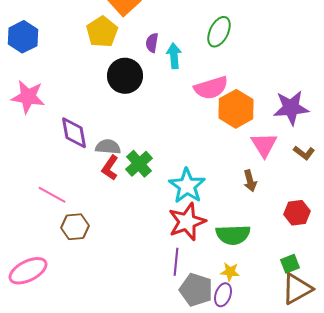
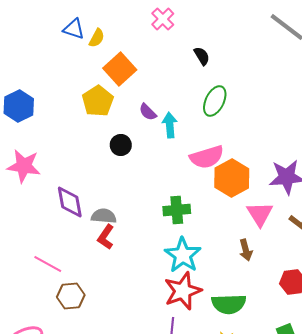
purple semicircle: (152, 43) -> (148, 112), turned -54
black circle: (125, 76) -> (121, 145), size x0.6
green cross: (139, 164) -> (177, 210), moved, turned 36

